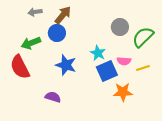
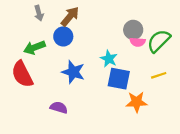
gray arrow: (35, 12) -> (39, 13), turned -96
pink semicircle: (124, 61) -> (138, 42), moved
blue square: (107, 71) -> (119, 79), turned 35

